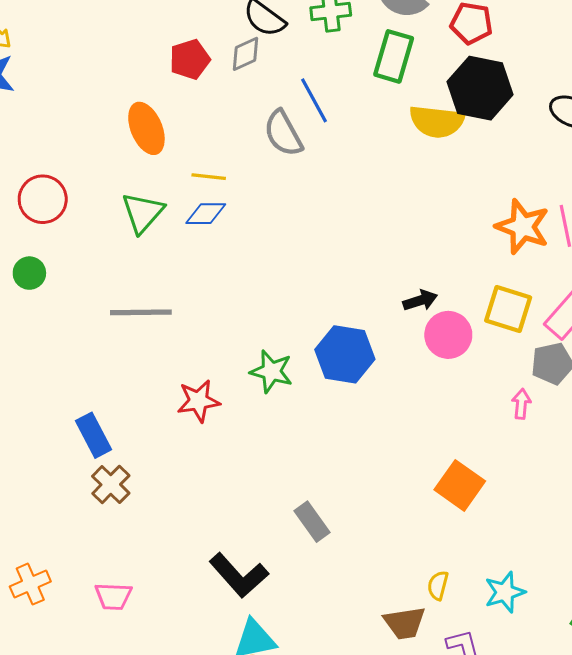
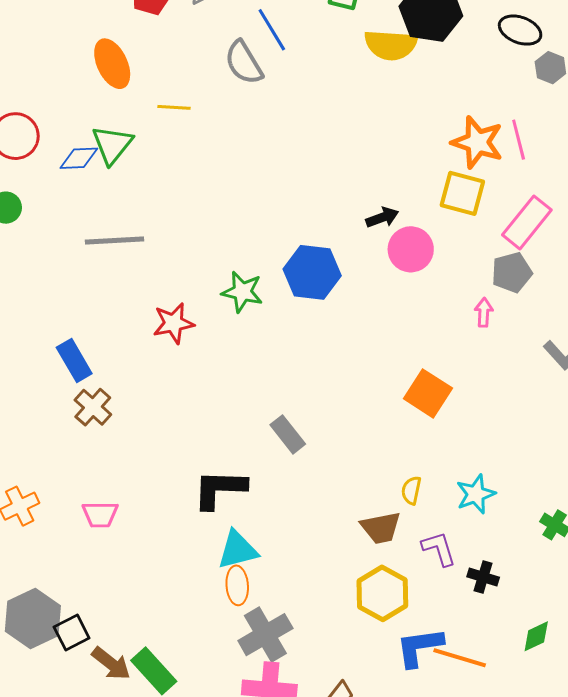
blue diamond: (206, 214) -> (79, 158), moved
yellow square: (508, 309) -> (462, 193), moved
black L-shape: (239, 575) -> (220, 489), turned 136

